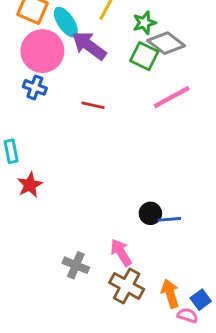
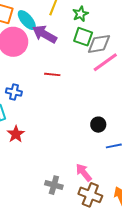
gray diamond: (166, 43) -> (99, 44), moved, turned -40
blue cross: (35, 87) -> (14, 92), moved
black circle: (150, 213) -> (98, 125), moved

